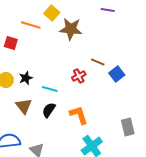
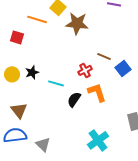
brown triangle: (24, 106) -> (19, 110), moved
black semicircle: (49, 110) -> (74, 99), moved
orange L-shape: (79, 115) -> (97, 92), moved

